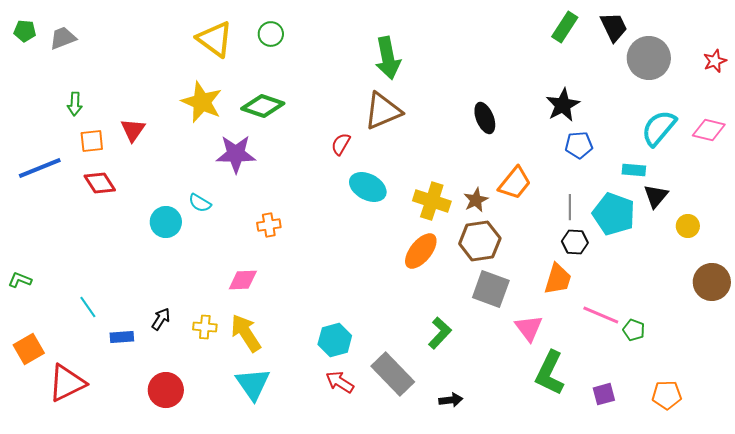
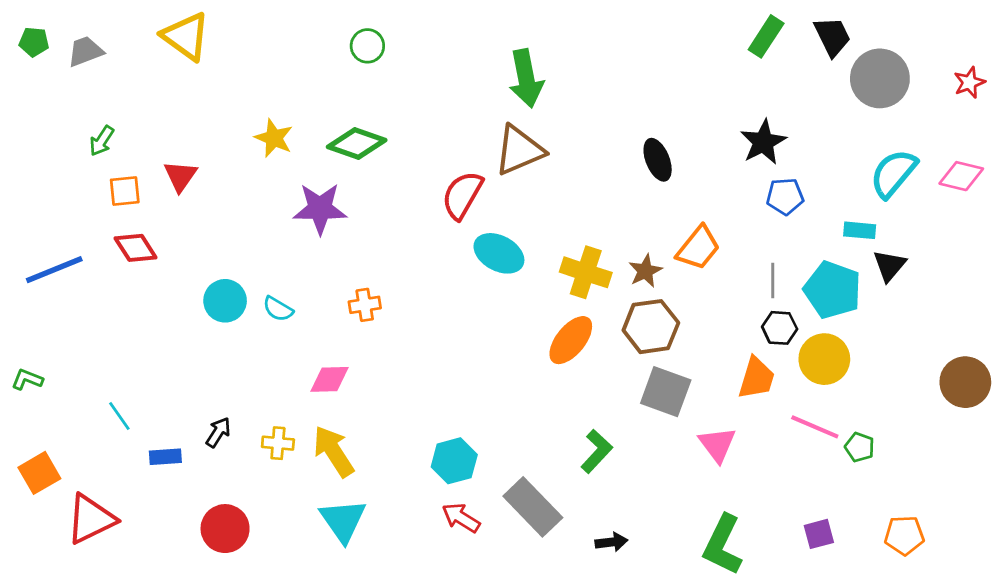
yellow triangle: (215, 39) -> (186, 36), moved
yellow star: (202, 102) -> (274, 138), size x0.7
green arrow: (75, 104) -> (102, 141), turned 30
red semicircle: (341, 144) -> (462, 195), size x1.6
blue line: (40, 168) -> (54, 270), moved
cyan semicircle: (200, 203) -> (278, 309), moved
yellow circle: (688, 226) -> (824, 359), moved, size x1.6
green L-shape: (550, 373) -> (723, 545), moved

